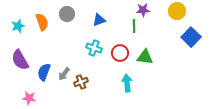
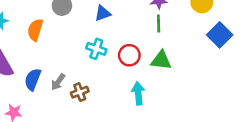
orange semicircle: (42, 22) -> (35, 30), moved, turned -144
green line: (134, 26) -> (159, 23), moved

